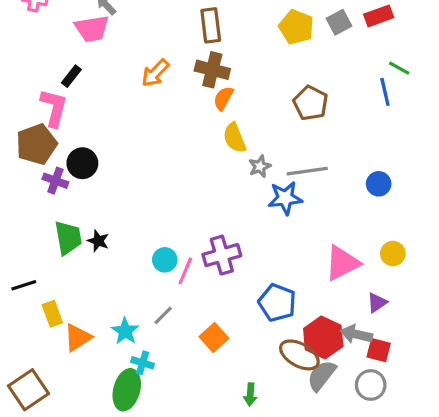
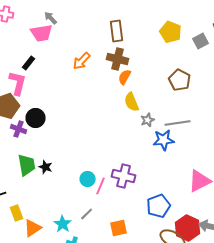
gray square: (339, 22) -> (201, 41), moved
purple cross: (222, 255) -> (124, 176), turned 30
blue pentagon: (277, 303) -> (159, 206), turned 30
orange square: (214, 337) -> (119, 228), turned 30

